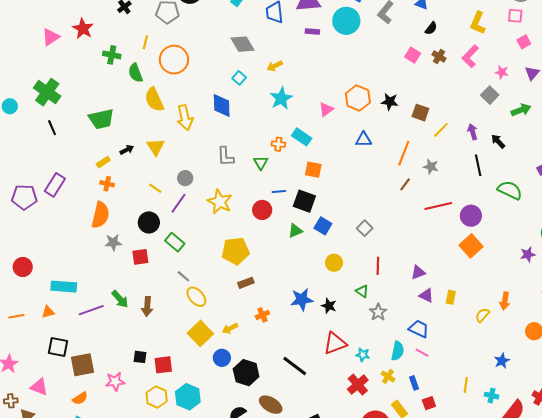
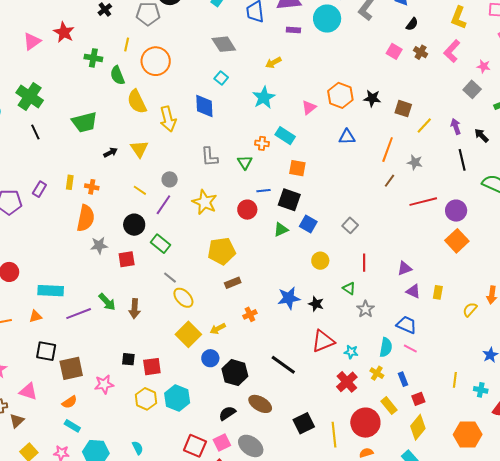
yellow arrow: (275, 66) -> (273, 63), moved
yellow rectangle: (103, 162) -> (70, 182), moved, turned -48
purple rectangle: (55, 185) -> (39, 189), size x0.7

